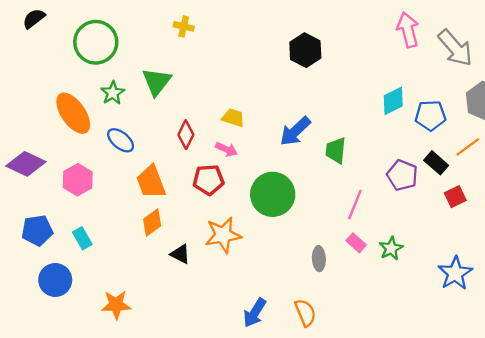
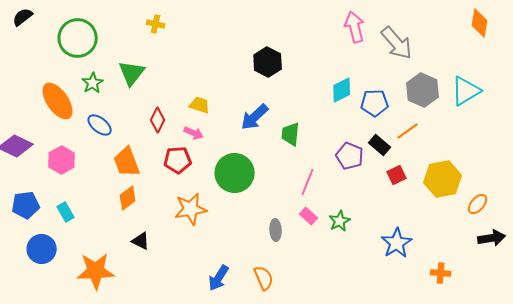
black hexagon: (305, 50) -> (268, 62), moved
black triangle: (180, 254) -> (141, 241), moved
orange star: (116, 305) -> (96, 271), size x1.4

